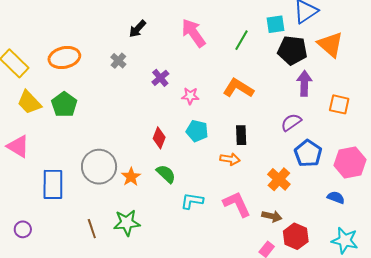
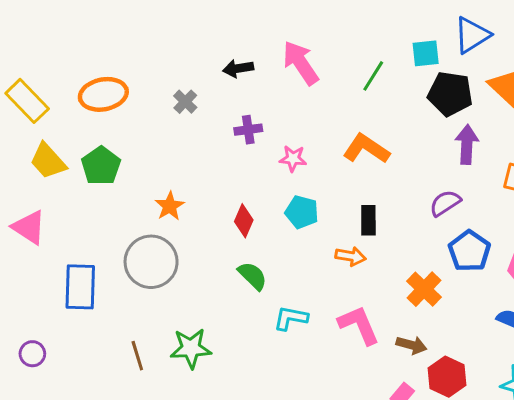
black arrow: (137, 29) -> (238, 68), moved, turned 36
purple cross: (160, 78) -> (248, 130), turned 30
orange star: (131, 177) -> (170, 206), moved

